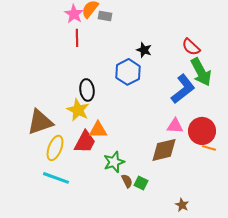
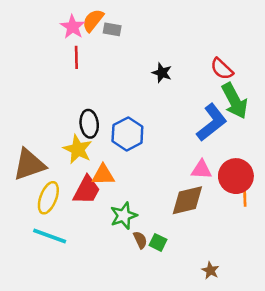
blue hexagon: (128, 72) -> (127, 134), moved
orange line: (209, 148) -> (245, 198), turned 72

